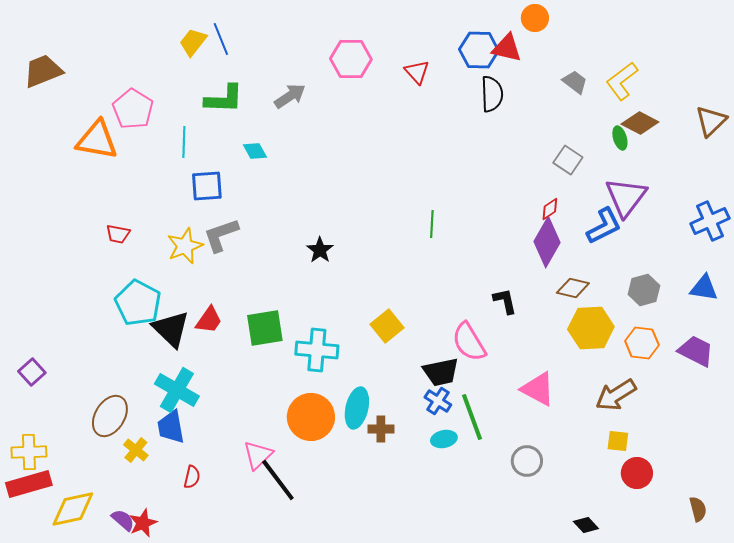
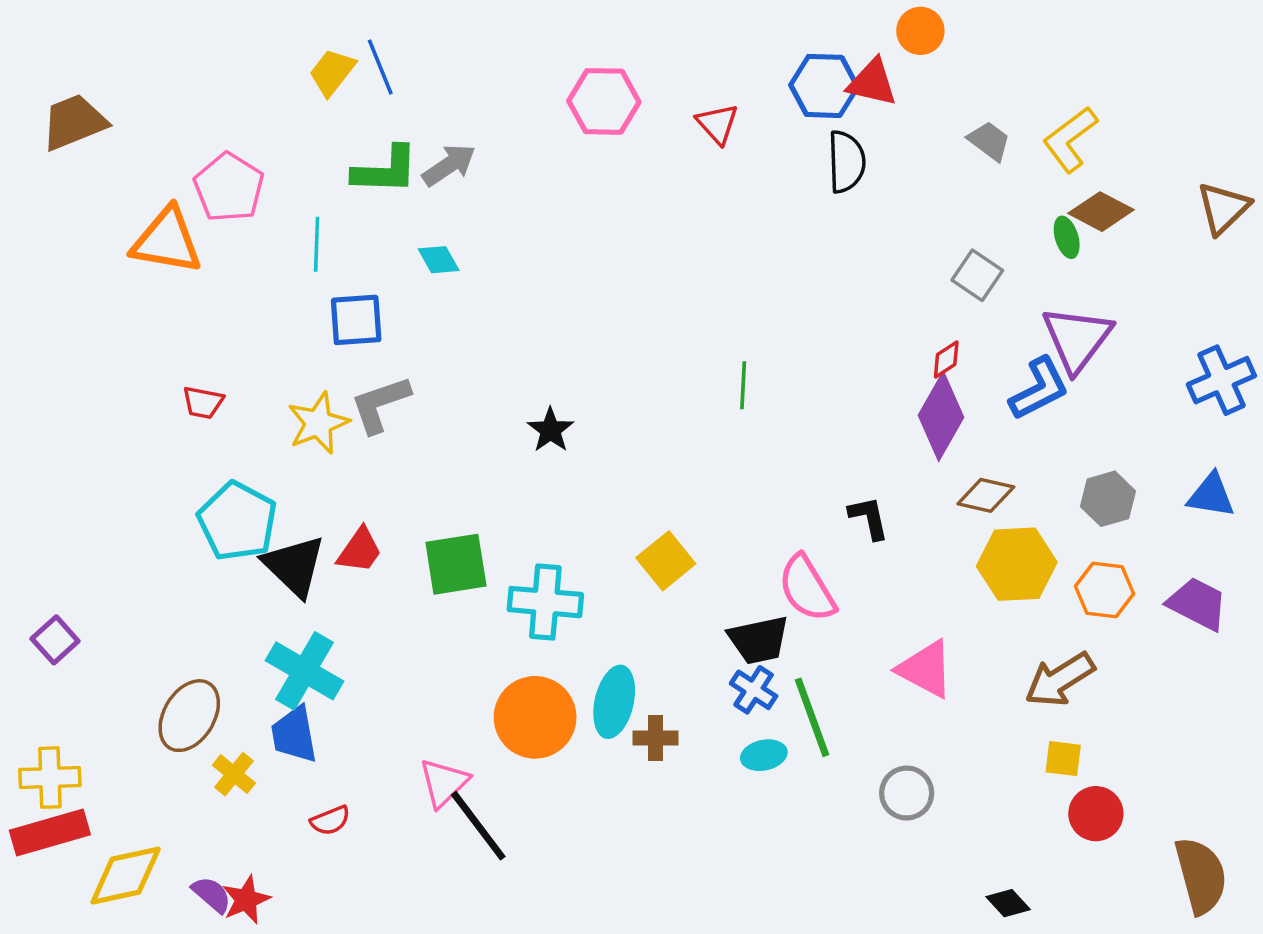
gray arrow: (290, 96) -> (449, 165), moved
red semicircle: (192, 477) -> (330, 821), turned 55
brown semicircle: (698, 509) -> (1201, 876), size x1.8

